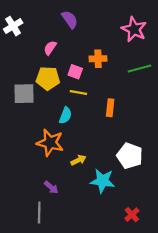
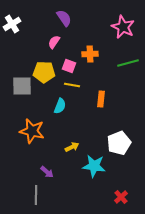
pink semicircle: (50, 48) -> (54, 42), moved
orange star: (50, 143) -> (32, 131), moved
white pentagon: (130, 156) -> (119, 143), turned 30

